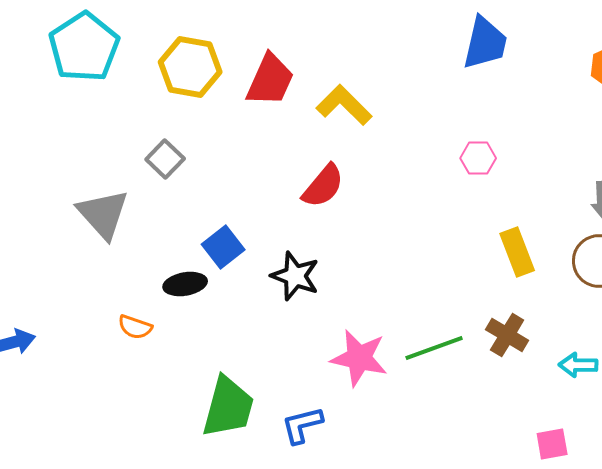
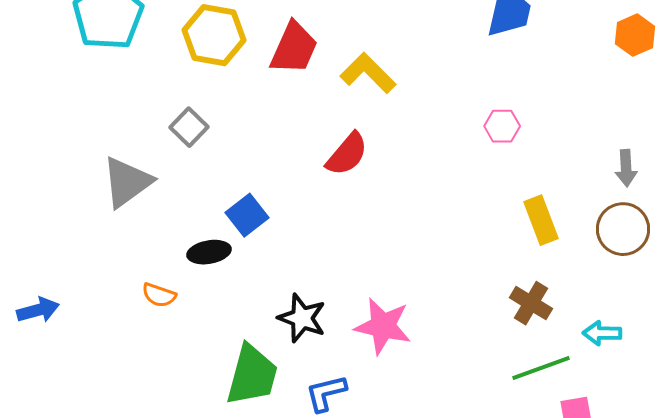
gray triangle: (103, 214) -> (127, 182), turned 36
black star: (295, 276) -> (302, 318), moved
green line: (434, 348) -> (541, 368), moved

